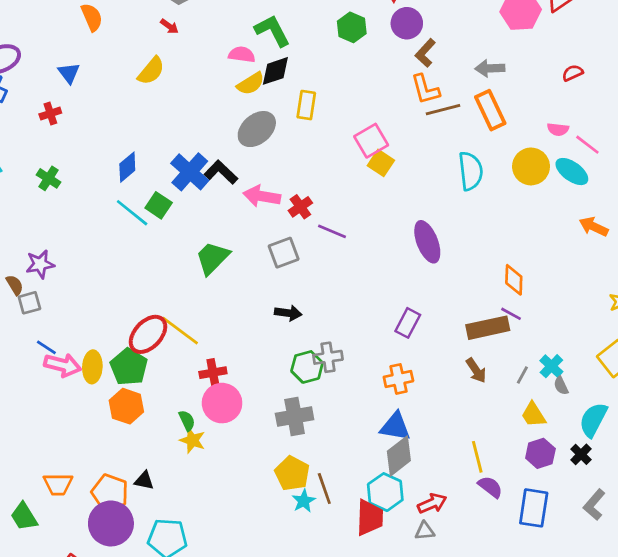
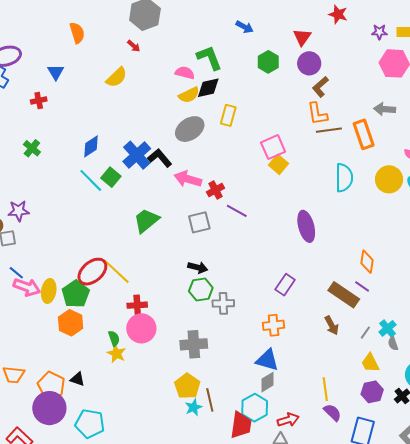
gray arrow: (490, 68) -> (385, 109), moved
brown rectangle: (488, 328) -> (344, 295), turned 40
green hexagon: (307, 367) -> (201, 290), moved
gray diamond: (399, 456) -> (267, 382), size x0.7

